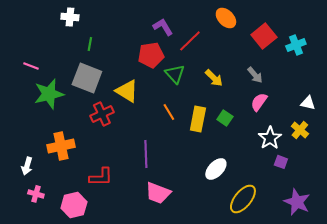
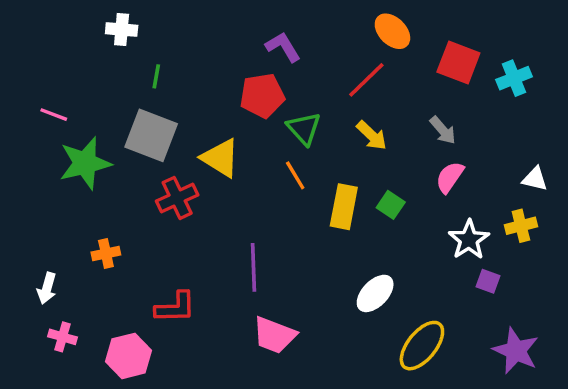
red square: (264, 36) -> (458, 63), turned -30
red line: (190, 41) -> (366, 80), moved
orange line: (169, 112) -> (295, 175), moved
yellow cross: (300, 130) -> (521, 226), turned 36
orange cross: (61, 146) -> (106, 254), size x0.6

